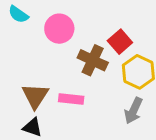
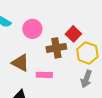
brown cross: (93, 60) -> (56, 48), turned -30
brown triangle: (35, 96) -> (20, 63), moved, turned -30

